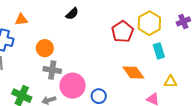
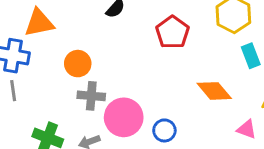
orange triangle: (21, 20) -> (39, 23), size x1.5
red pentagon: (122, 32) -> (172, 32), moved

